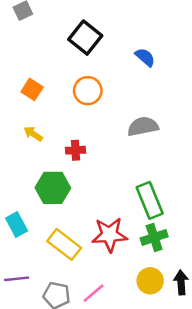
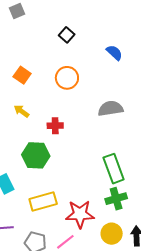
black square: (85, 38) -> (67, 35), size x0.6
red star: (110, 235) -> (80, 214), moved
yellow rectangle: (64, 244) -> (43, 201), turned -56

